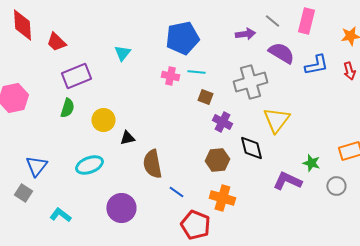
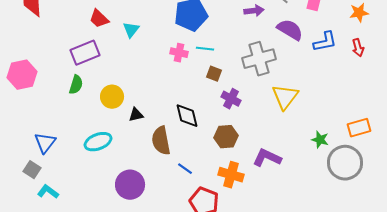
red trapezoid: (56, 42) -> (99, 19), moved
black diamond: (251, 148) -> (187, 116), moved
purple L-shape: (287, 181) -> (267, 158), moved
gray circle: (336, 186) -> (345, 163), size x1.8
cyan L-shape: (60, 215) -> (48, 192), moved

